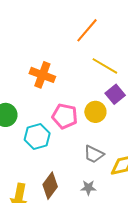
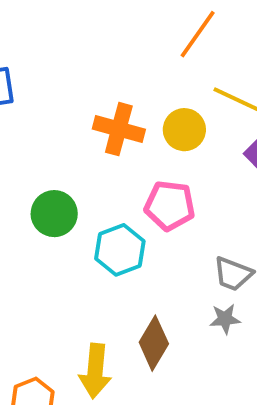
yellow circle: (95, 112) -> (184, 130), moved
gray star: (88, 188) -> (225, 319), moved

